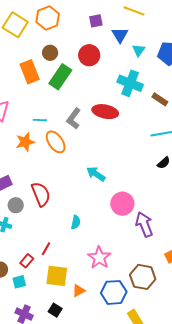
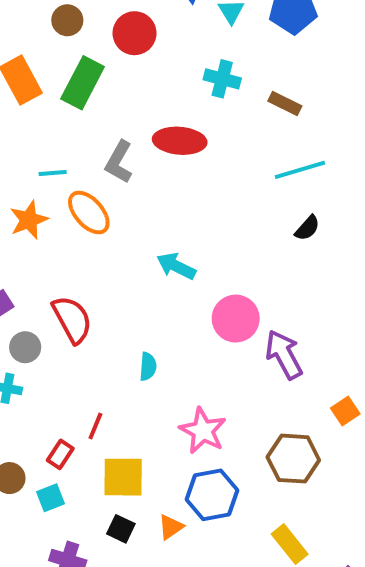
brown circle: (50, 53) -> (67, 20), moved
cyan cross: (130, 83) -> (222, 79), size x0.7
orange triangle: (79, 291) -> (171, 527), moved
blue hexagon: (114, 292) -> (212, 495), moved
black square: (55, 310) -> (121, 529), moved

